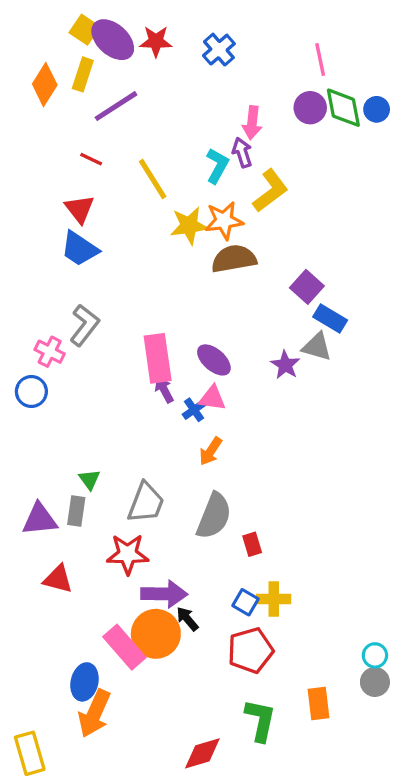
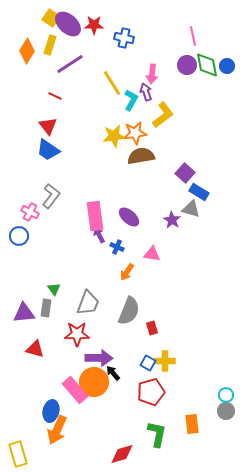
blue cross: (219, 50) -> (124, 38), moved, turned -36
yellow line: (153, 179) -> (112, 83), moved
pink triangle: (212, 398) -> (152, 254), moved
blue cross: (194, 410) -> (117, 247), turned -32

